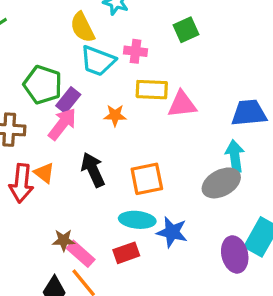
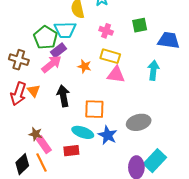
cyan trapezoid: (98, 61) -> (65, 30), moved, turned -35
pink triangle: (182, 104) -> (116, 75), moved
blue trapezoid: (249, 113) -> (169, 40), moved
cyan arrow: (235, 156) -> (153, 70), moved
blue star: (172, 232) -> (108, 135), moved

